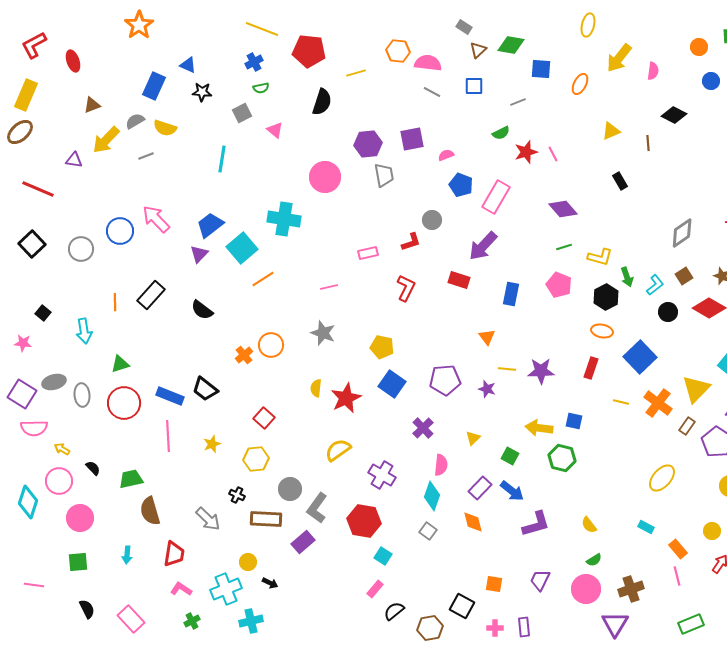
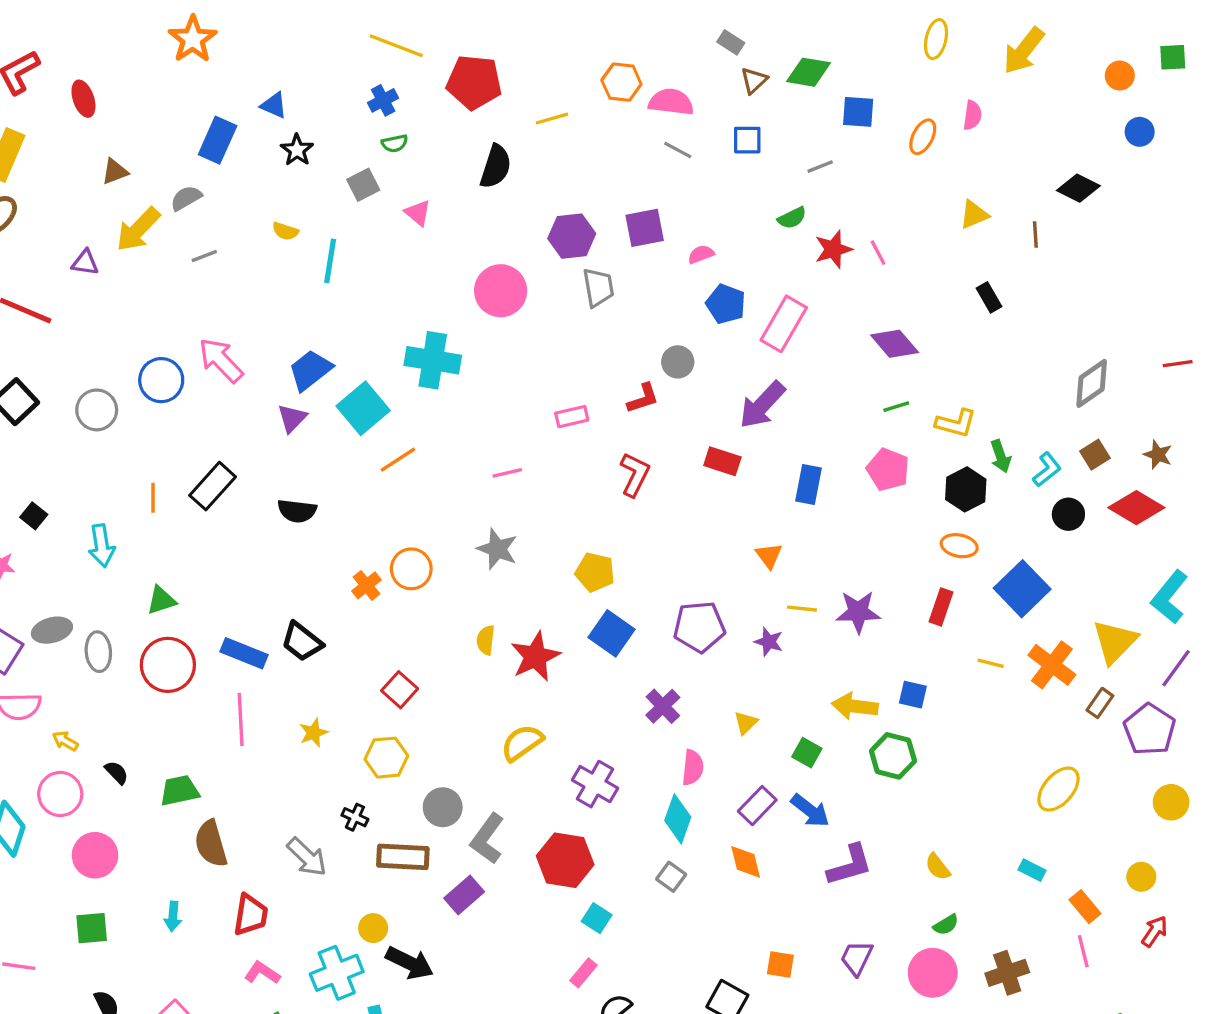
yellow arrow: (619, 58) -> (1024, 51), moved
pink semicircle: (653, 71) -> (972, 115), moved
black star: (202, 92) -> (297, 150), turned 30
yellow semicircle: (165, 128) -> (285, 231), moved, size x0.7
black semicircle: (202, 310) -> (297, 511), turned -30
black arrow: (270, 583) -> (410, 963), size x1.8

